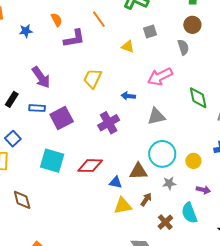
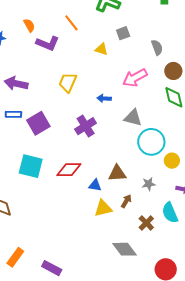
brown circle: (192, 25) -> (173, 71), moved
purple L-shape: (74, 39) -> (48, 43), turned 35
purple arrow: (41, 77) -> (16, 83), turned 140
gray triangle: (156, 116) -> (133, 118), turned 30
cyan circle: (162, 154) -> (151, 142), moved

